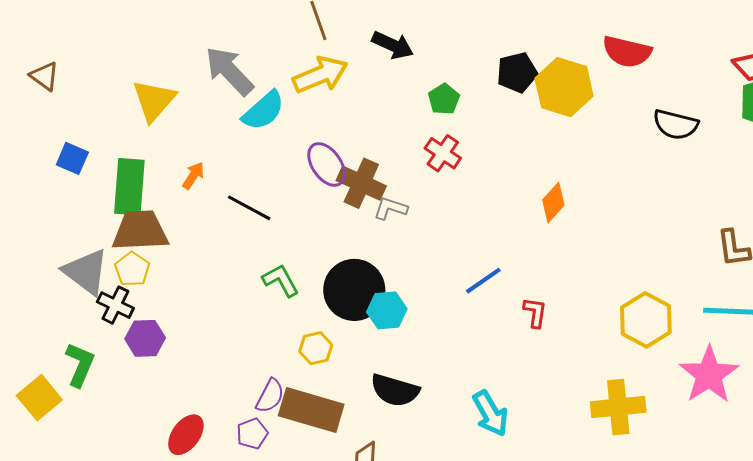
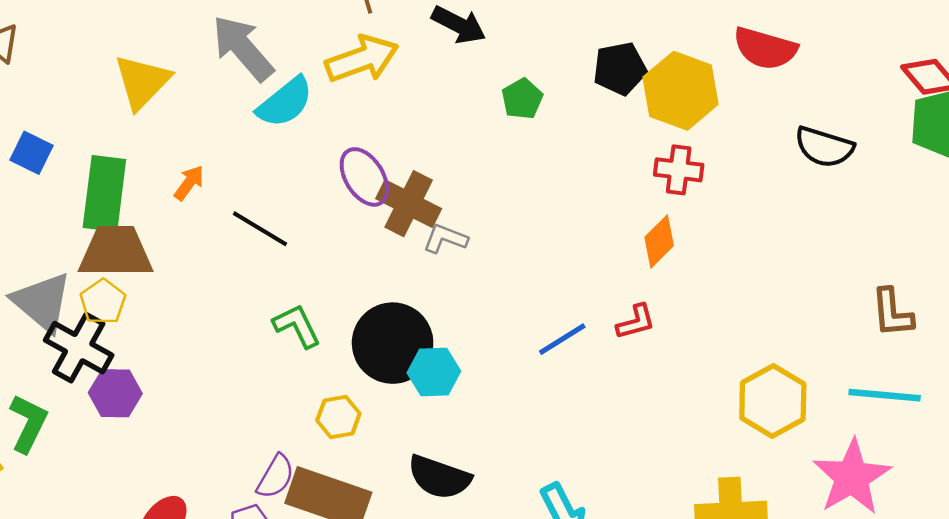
red cross: (443, 153) -> (679, 170), moved, turned -30
black cross: (115, 305) -> (79, 348), size x1.4
red L-shape: (535, 313) -> (636, 322), moved, turned 64

